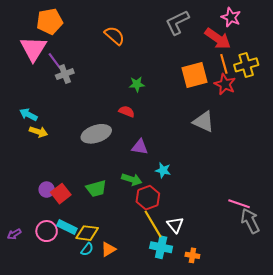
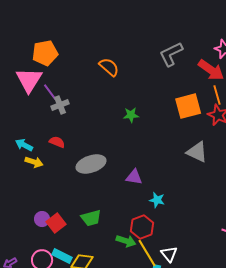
red semicircle: (127, 112) -> (57, 142), moved
green arrow: (132, 179) -> (126, 241), moved

